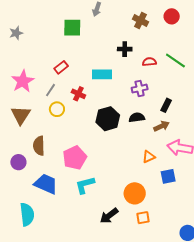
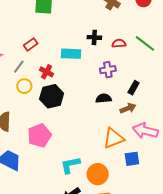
black cross: (125, 49) -> (94, 37), moved
black hexagon: (108, 119) -> (52, 96), moved
orange triangle: (149, 157) -> (113, 138), size x1.6
cyan L-shape: (85, 185) -> (70, 165), moved

